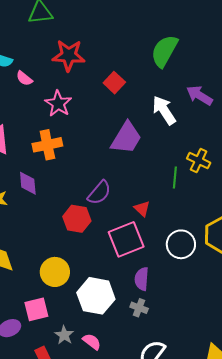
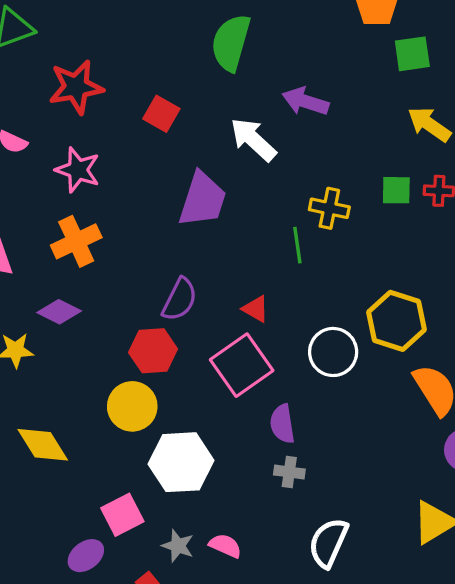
purple diamond: (28, 183) -> (59, 312), turned -45
yellow circle: (55, 272) -> (132, 406), moved
white hexagon: (96, 296) -> (181, 462), moved

